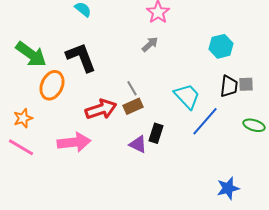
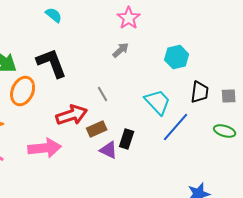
cyan hexagon: (221, 46) -> (177, 57), moved
gray square: (246, 84) -> (229, 96), moved
brown rectangle: (133, 106) -> (97, 129), moved

